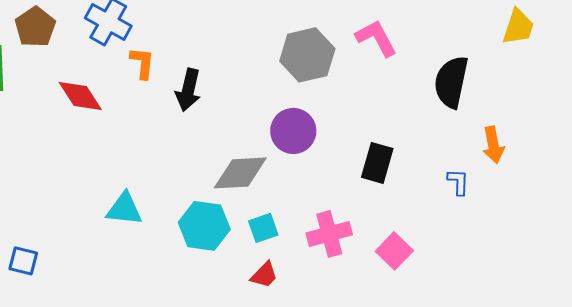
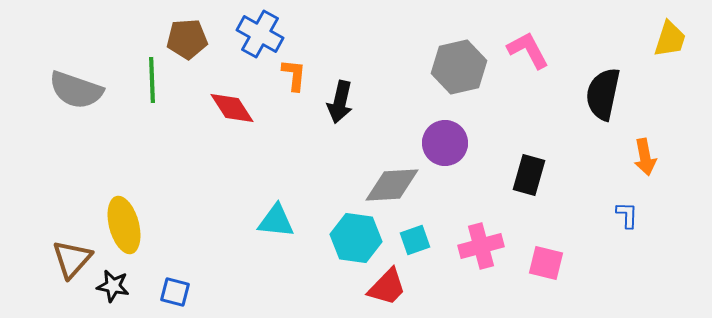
brown pentagon: (35, 27) -> (187, 39), turned 30
blue L-shape: (458, 182) -> (627, 215), moved
pink square: (394, 251) -> (546, 263), turned -30
blue square: (23, 261) -> (175, 292), moved
red trapezoid: (264, 275) -> (387, 287), moved, size x1.4

